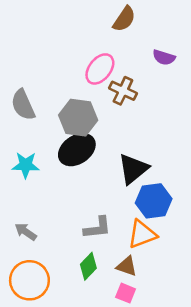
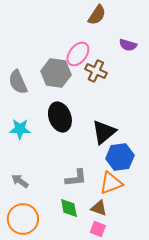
gray hexagon: (78, 118) -> (56, 73), moved
black ellipse: (77, 150) -> (60, 117), turned -76
green diamond: (88, 266) -> (69, 208), turned -55

